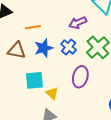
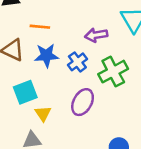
cyan square: (34, 80) -> (25, 92), turned -30

